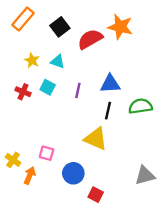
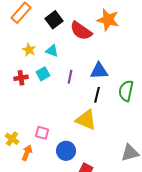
red semicircle: (90, 39) -> (81, 31), turned -115
cyan square: (48, 87) -> (43, 74), turned 32
red cross: (23, 92) -> (21, 78), turned -32
green semicircle: (140, 106) -> (126, 91), turned -70

